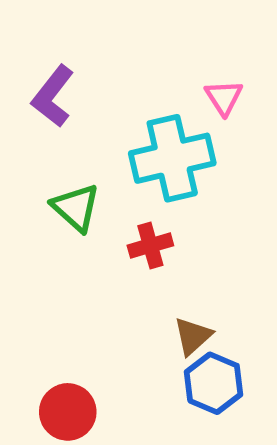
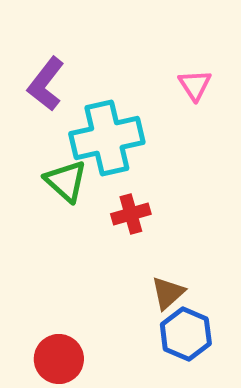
cyan cross: (172, 158) -> (107, 138), moved

